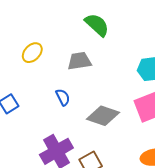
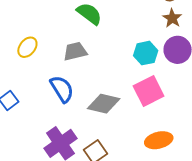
blue semicircle: (63, 97) -> (62, 89), size x1.6

